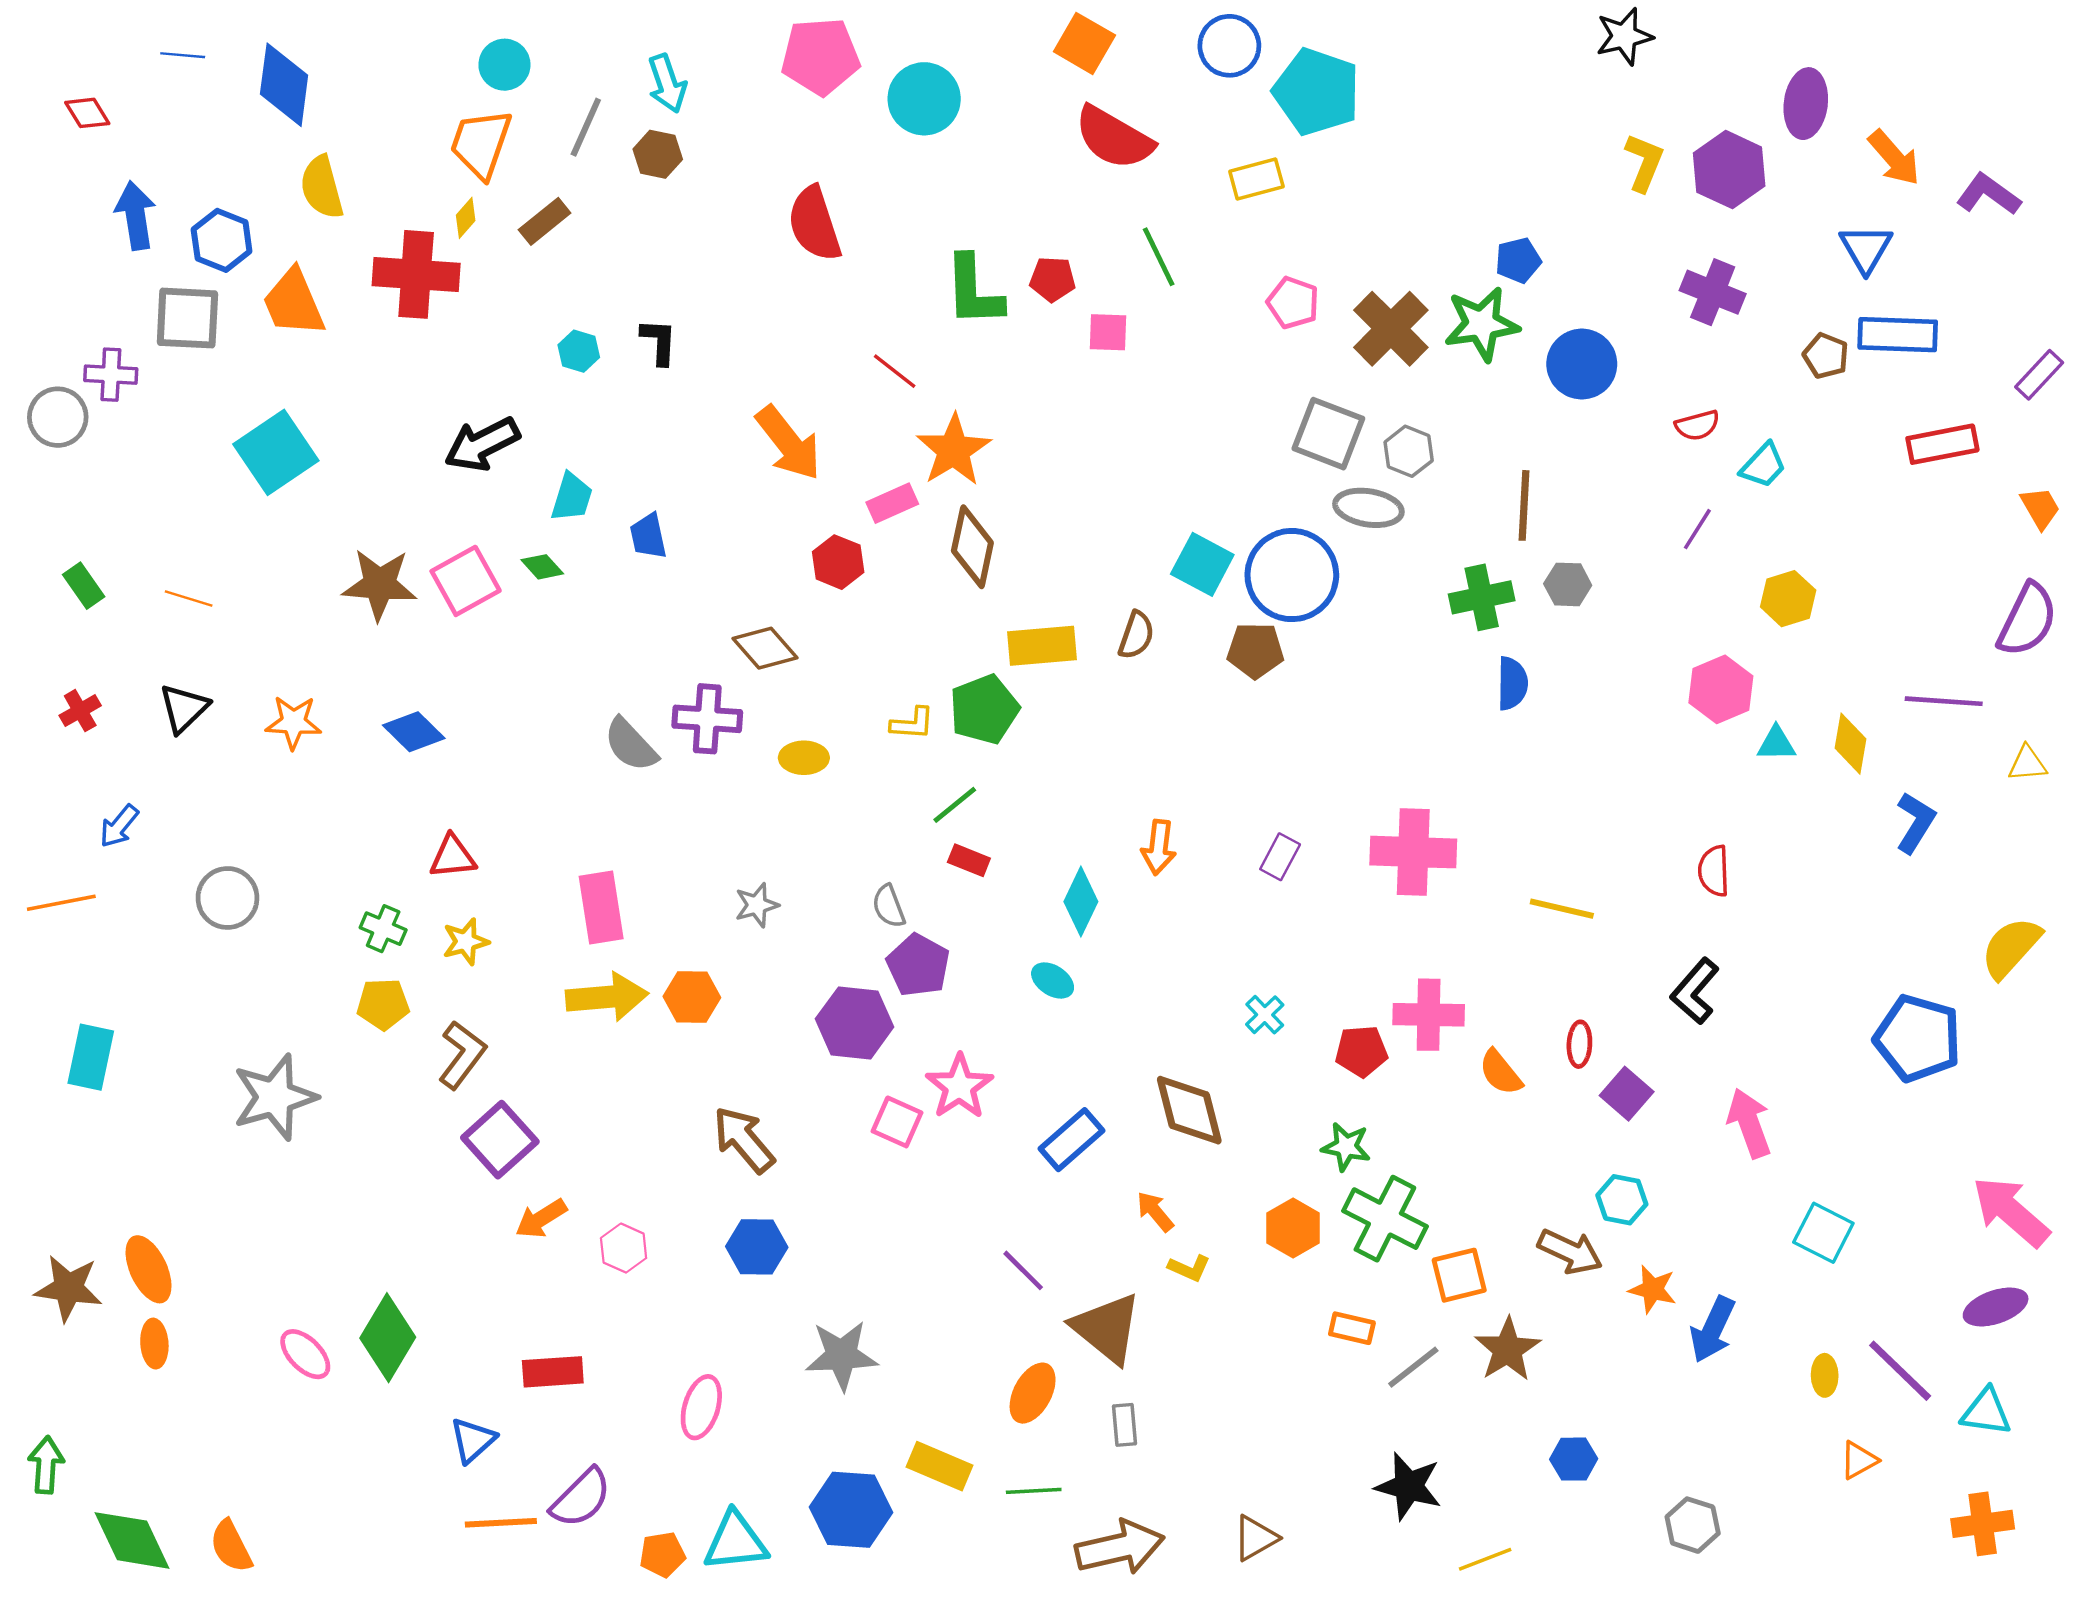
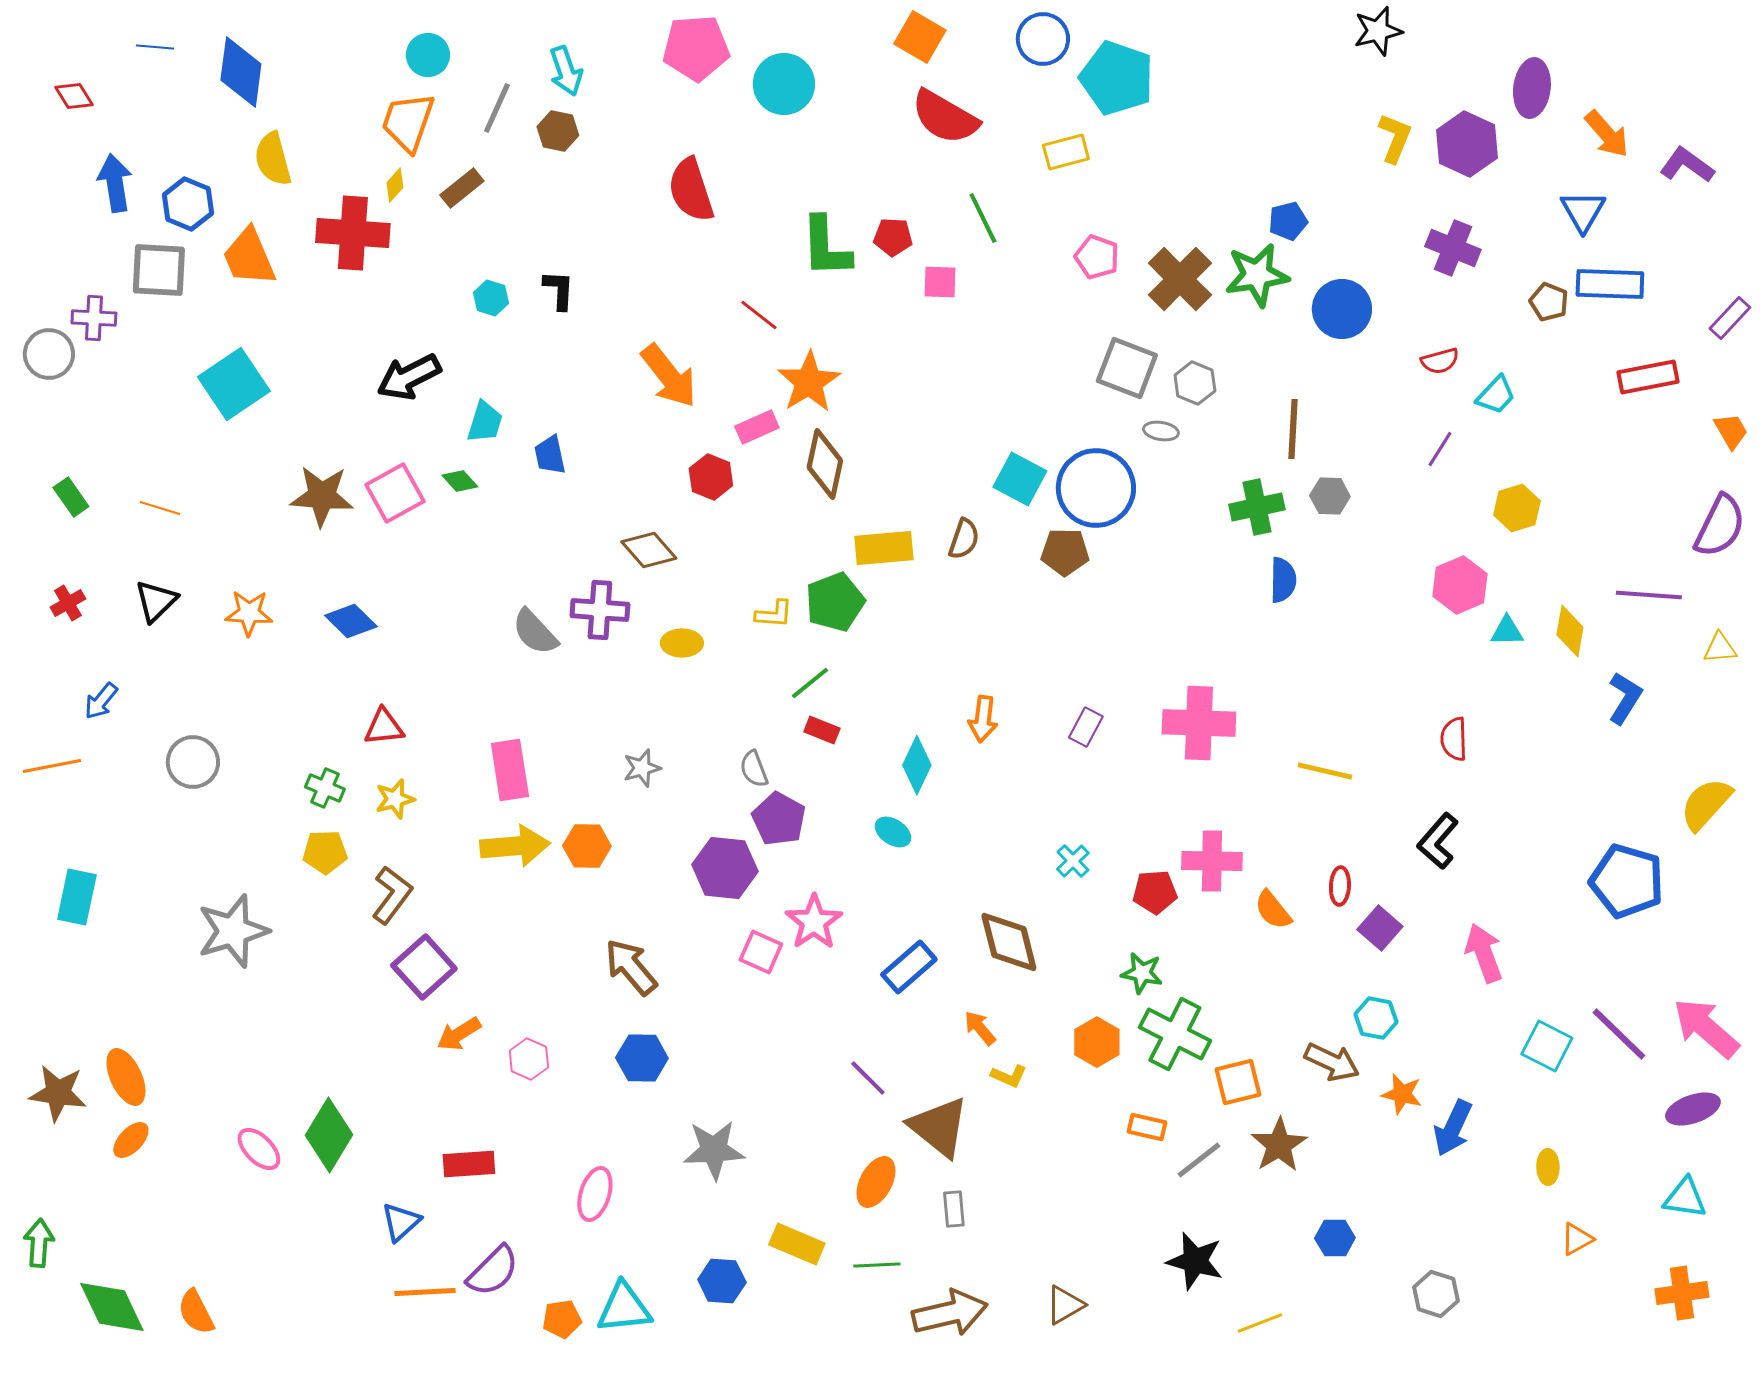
gray ellipse: (1368, 508) -> (1161, 431), size x0.6
orange ellipse: (154, 1344) -> (131, 1140), turned 48
purple line: (1900, 1371) -> (1619, 1034), moved
blue hexagon: (851, 1510) -> (722, 1281), size x0.7

